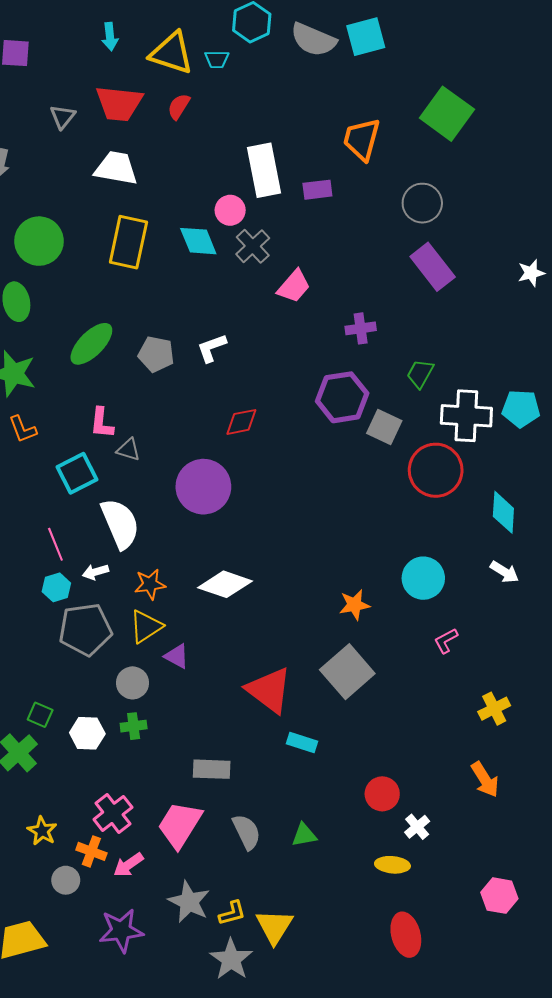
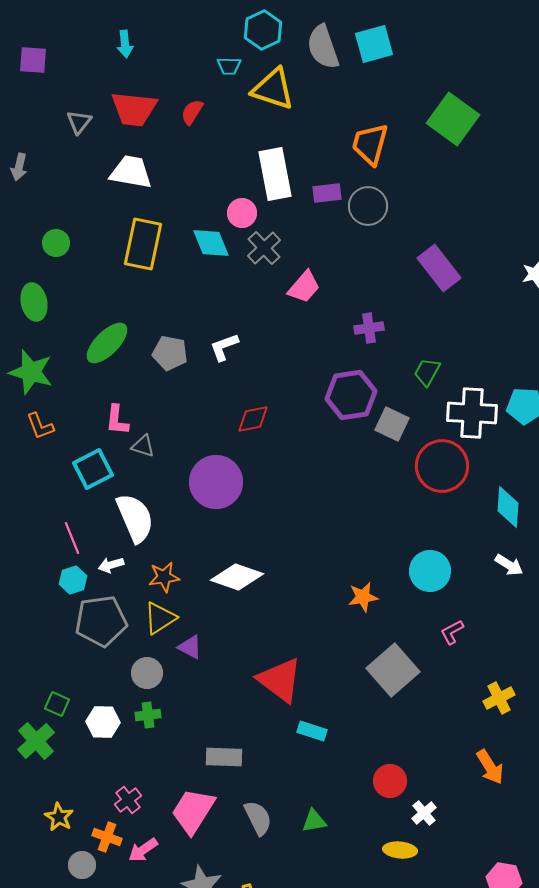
gray semicircle: (313, 40) -> (323, 47), turned 48
yellow triangle: (172, 53) -> (273, 89), moved
gray circle: (422, 203) -> (368, 206), moved
green circle: (39, 241) -> (56, 243), size x0.6
gray square: (347, 672) -> (393, 670), moved
pink cross: (113, 813) -> (128, 800), size x0.7

